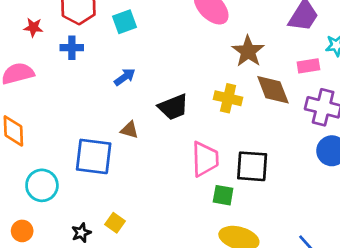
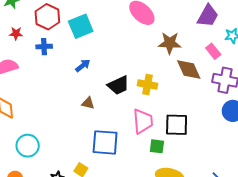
cyan square: (125, 22) -> (81, 26), size x1.4
brown star: (248, 51) -> (170, 43), turned -30
pink rectangle: (308, 66) -> (213, 51), turned 63
yellow cross: (228, 98) -> (148, 84), moved
blue square: (94, 156) -> (105, 142), moved

